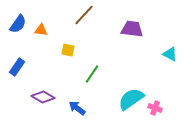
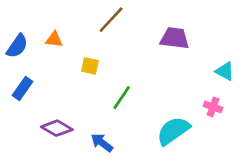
blue semicircle: (18, 24) -> (17, 46), moved
pink cross: (155, 108) -> (213, 107), moved

